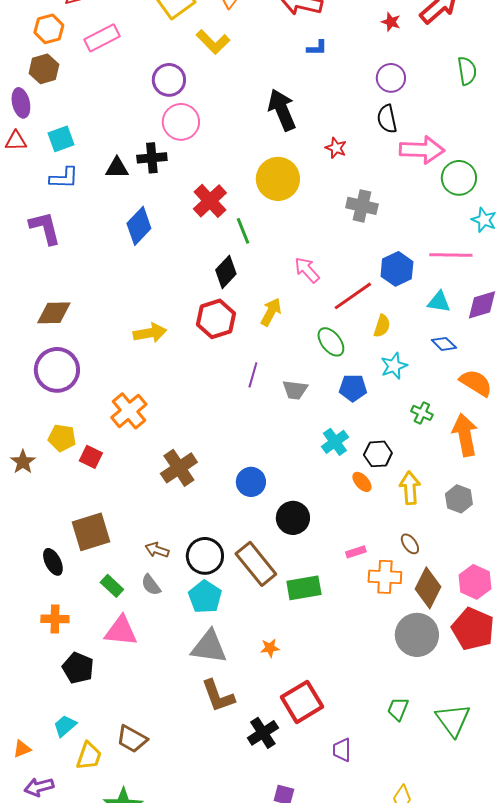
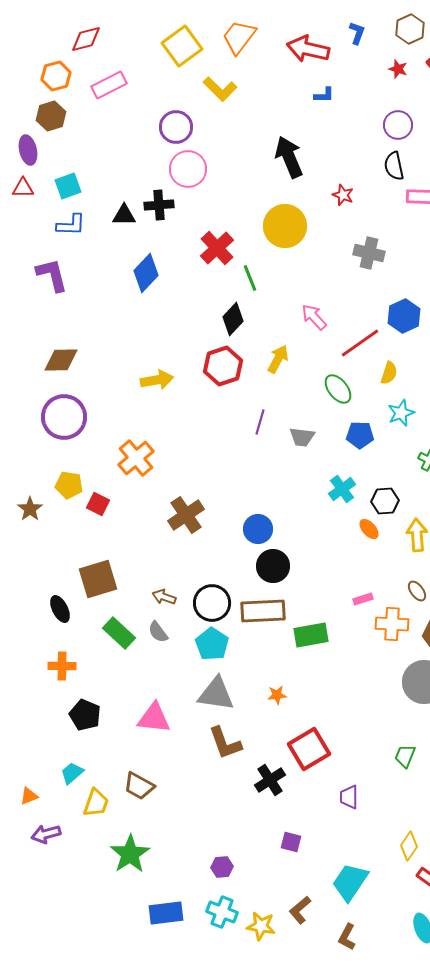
black circle: (293, 518) -> (273, 566), moved
brown rectangle: (256, 564) -> (263, 611), turned -54
green rectangle: (112, 586) -> (119, 633), size x1.4
pink triangle: (121, 631) -> (154, 718), moved

